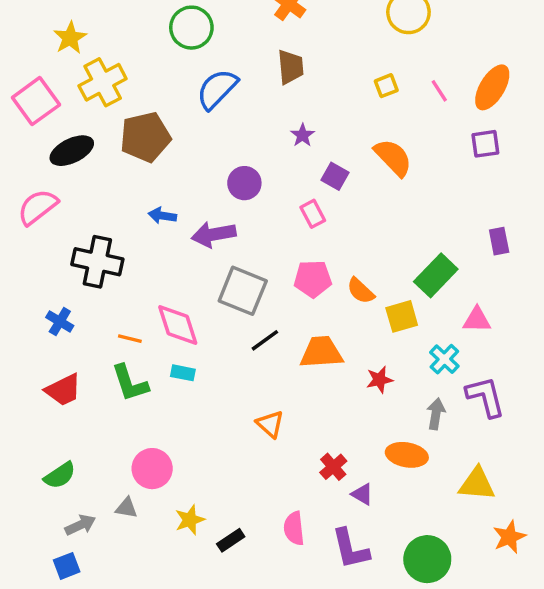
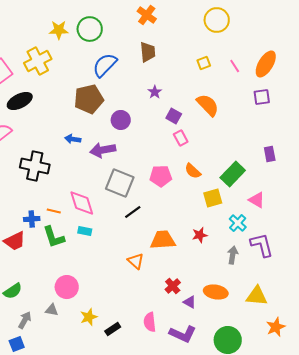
yellow star: (70, 38) -> (59, 30), moved, turned 30
brown pentagon: (145, 137) -> (89, 99), moved
pink rectangle: (313, 214) -> (181, 138), moved
orange semicircle: (361, 291) -> (193, 171), moved
pink triangle: (477, 320) -> (257, 200), turned 30
blue cross: (60, 322) -> (32, 219), moved, turned -35
orange trapezoid: (321, 352) -> (163, 240), moved
orange ellipse: (407, 455) -> (216, 292), moved
gray arrow: (80, 525) -> (25, 320), turned -36
purple L-shape: (350, 549) -> (183, 334), turned -52

